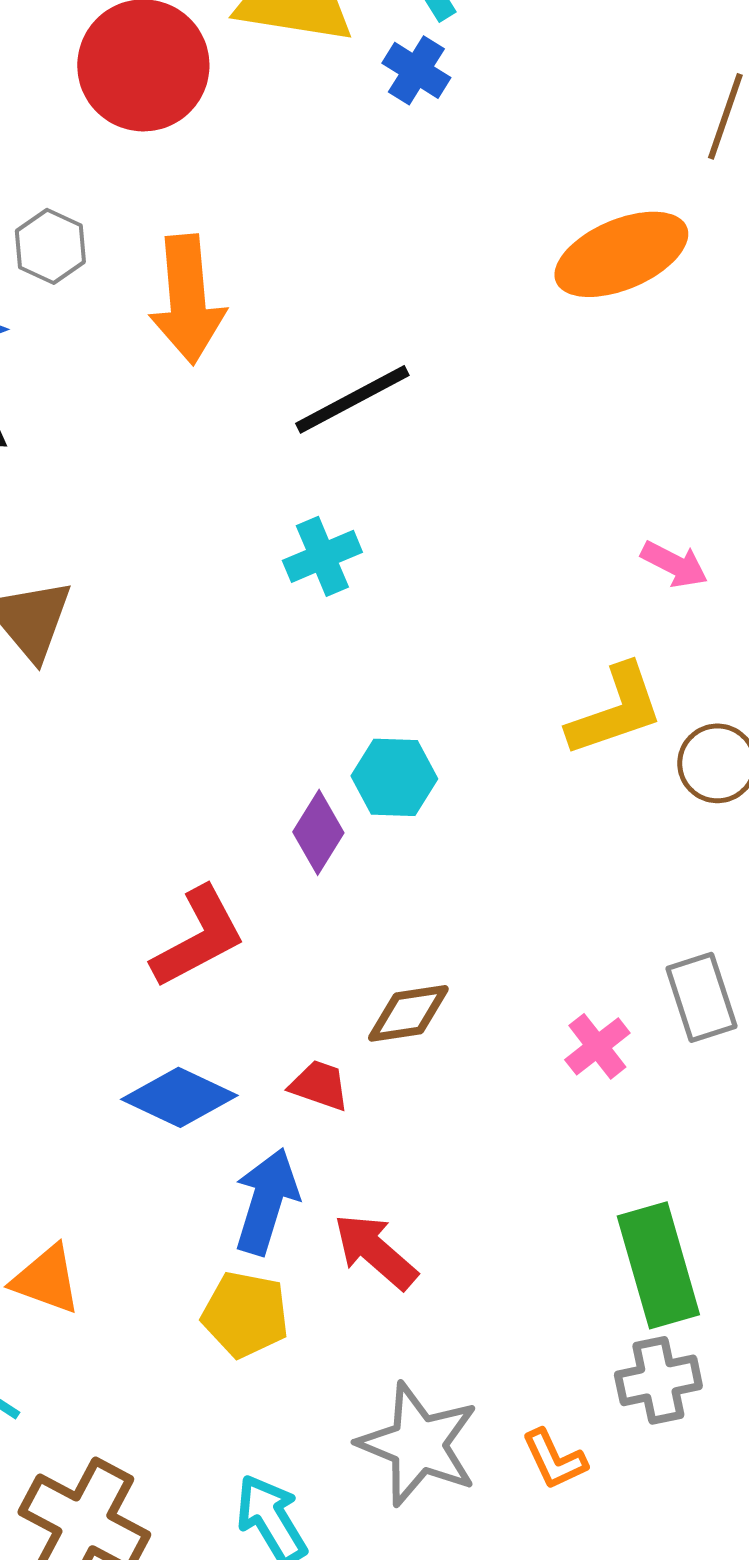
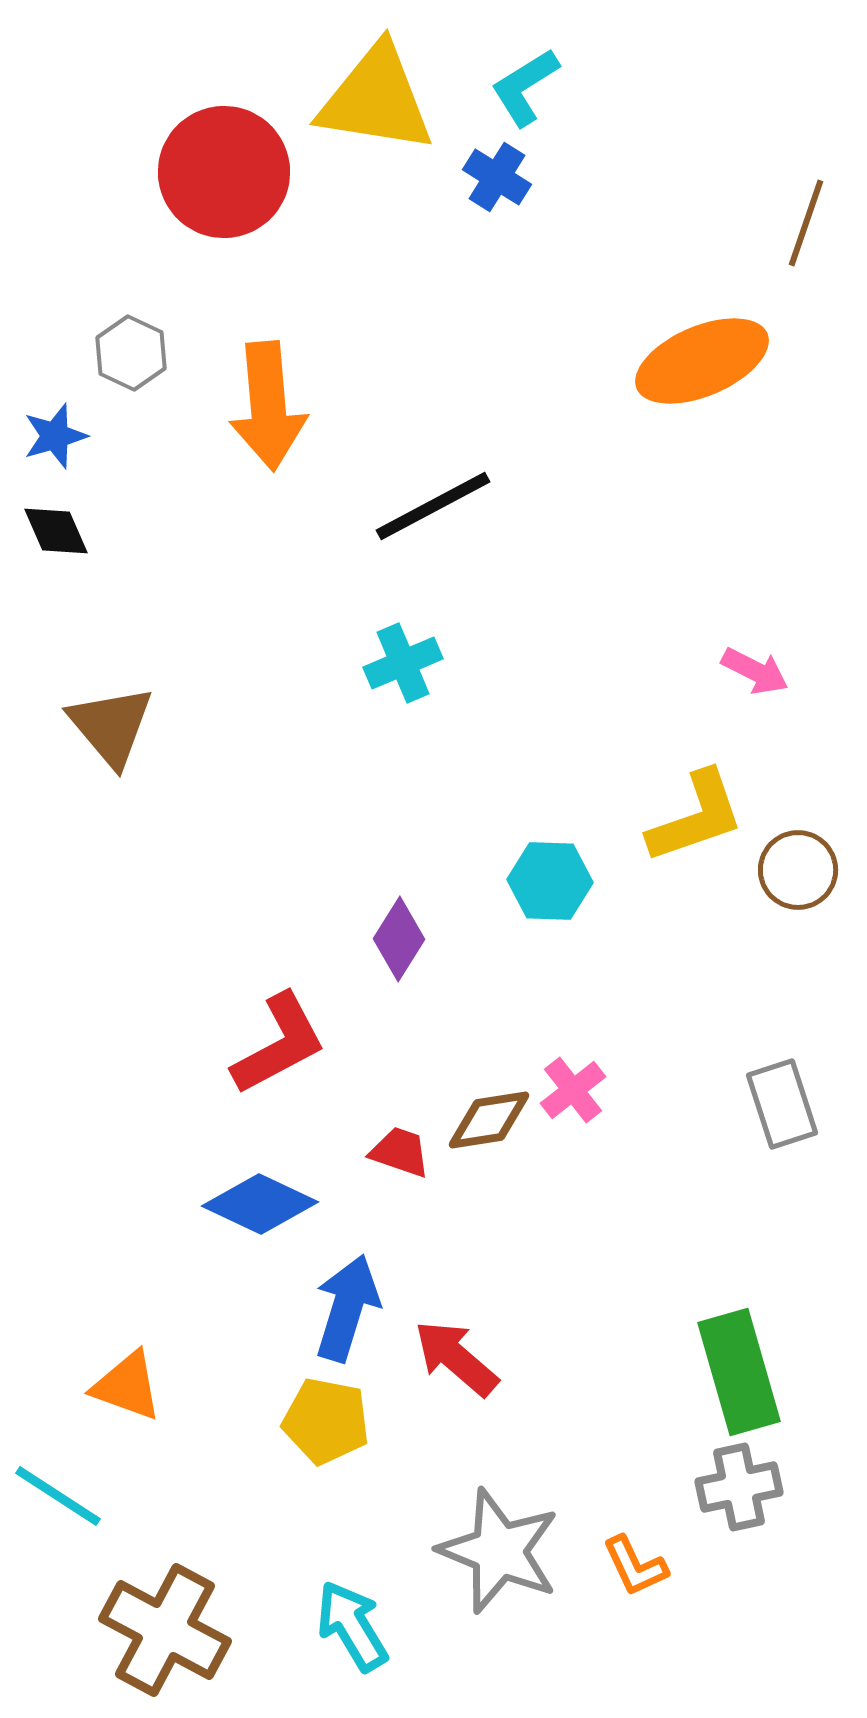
cyan hexagon: (394, 777) -> (550, 881), moved
pink cross: (597, 1046) -> (573, 1090), moved
red trapezoid: (319, 1085) -> (400, 1152), moved

